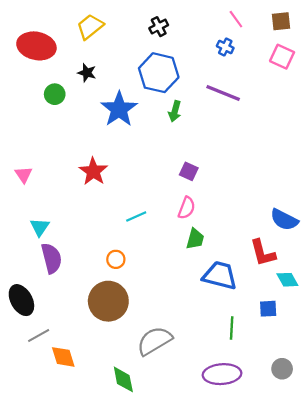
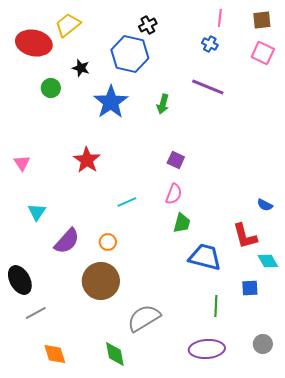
pink line: (236, 19) -> (220, 18), turned 42
yellow trapezoid: (90, 27) -> (68, 25), moved
blue hexagon: (159, 73) -> (130, 54), moved
blue semicircle: (284, 220) -> (265, 205), size x0.6
purple semicircle: (51, 258) -> (67, 241), moved, turned 56
orange diamond: (63, 357) -> (55, 354), moved

